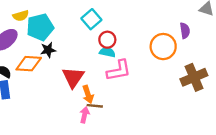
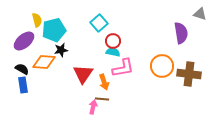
yellow semicircle: (21, 16) -> (37, 20), turned -88
purple semicircle: (185, 31) -> (181, 33), size x1.5
orange circle: (163, 47) -> (162, 66), moved
brown cross: (194, 77) -> (189, 74), turned 30
orange arrow: (88, 94) -> (104, 82), moved

